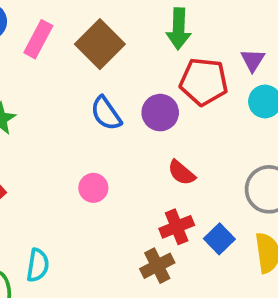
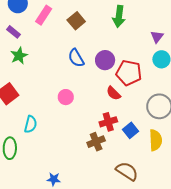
brown square: (100, 44) -> (76, 21), size x0.7
red pentagon: (204, 82) -> (129, 73), moved
cyan semicircle: (38, 265) -> (31, 124), moved

